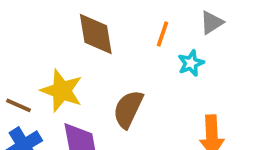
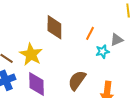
gray triangle: (212, 22) -> (117, 40), moved
brown semicircle: (128, 109) -> (77, 80), moved

